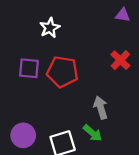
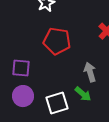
purple square: (29, 68) -> (21, 68), moved

